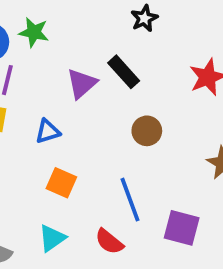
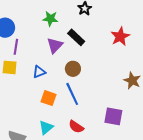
green star: (34, 32) -> (50, 19), moved
brown circle: (147, 131) -> (73, 69), moved
blue line: (130, 200) -> (72, 94), moved

